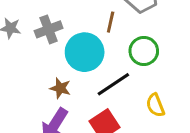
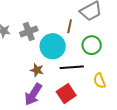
black line: (113, 84) -> (72, 67), turned 30

